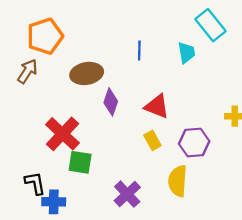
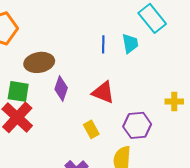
blue line: (139, 50) -> (103, 44), moved
yellow rectangle: (152, 140) -> (91, 129), moved
green square: (80, 162) -> (18, 91), moved

